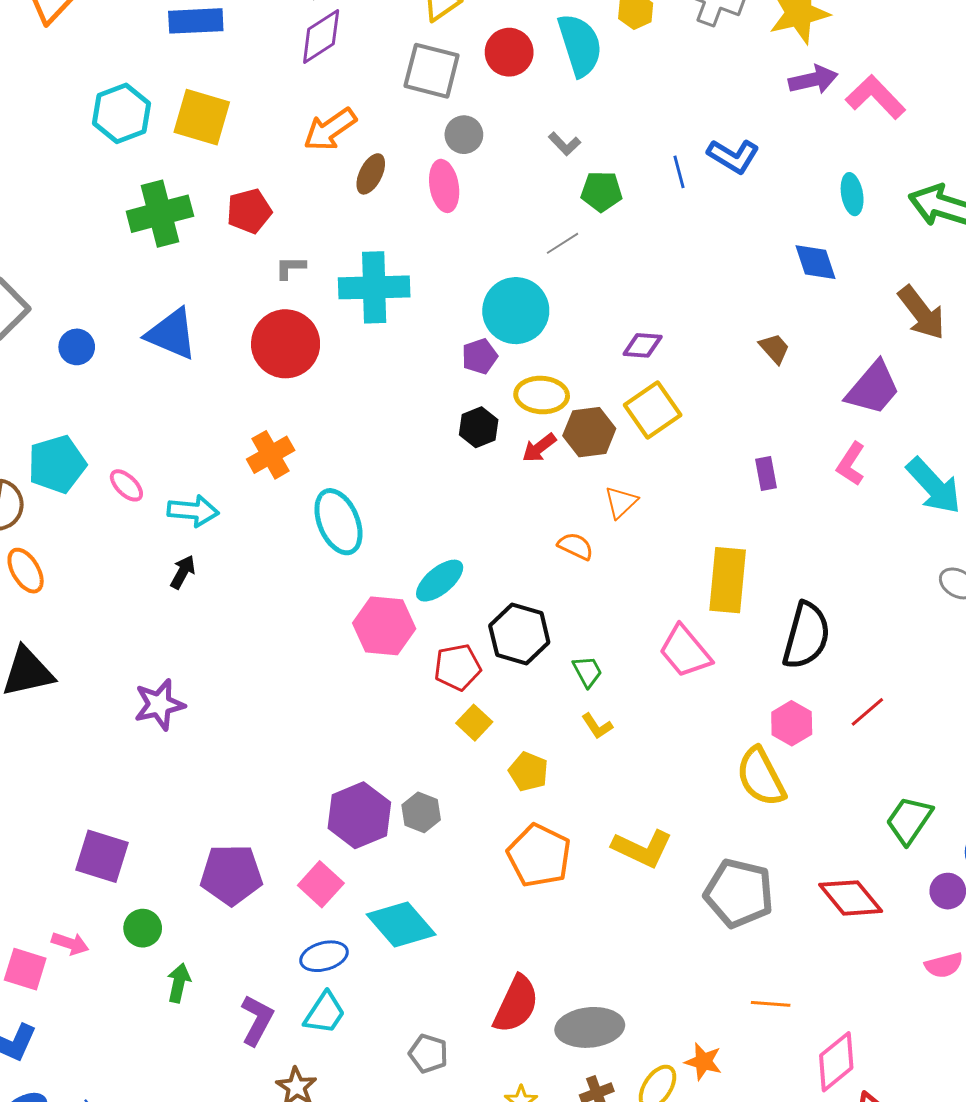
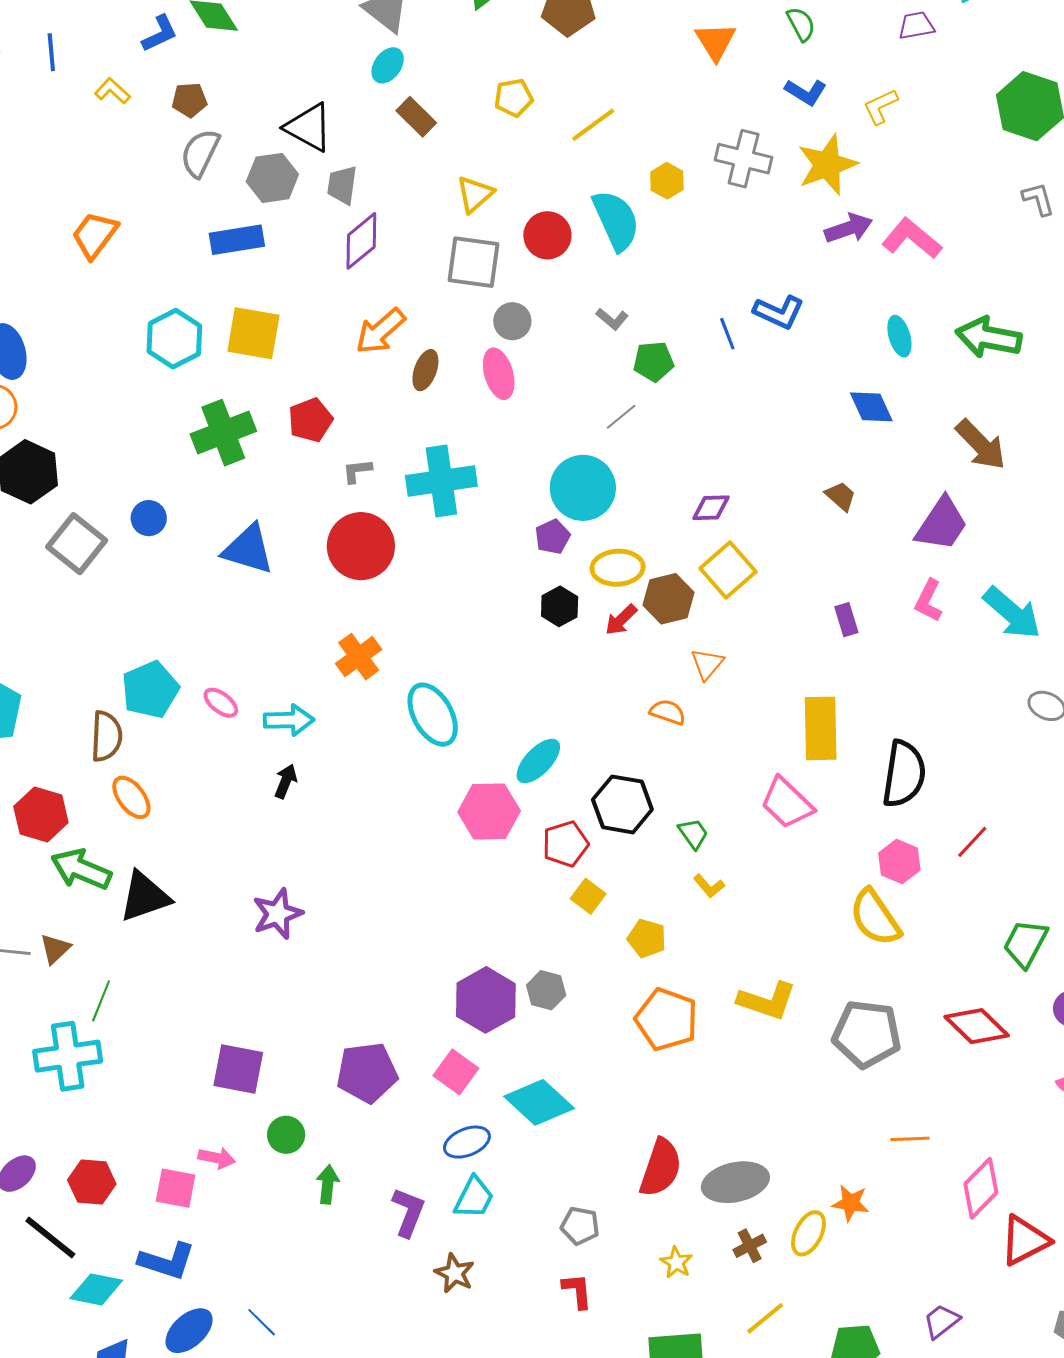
blue circle: (77, 347) -> (149, 518), moved

